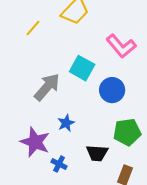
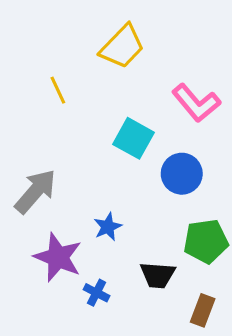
yellow line: (33, 28) -> (58, 90), moved, turned -66
gray arrow: (47, 87) -> (35, 191), moved

